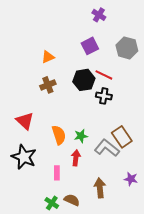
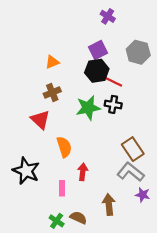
black hexagon: (84, 80) -> (97, 71), moved
red triangle: (25, 121) -> (40, 120), moved
green star: (81, 136) -> (88, 108), moved, size x1.6
gray L-shape: (107, 148) -> (131, 172), moved

